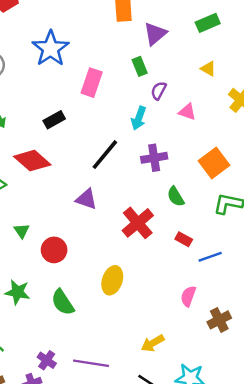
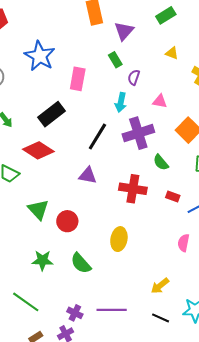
pink triangle: (187, 112) -> (160, 101), moved
black rectangle: (54, 120) -> (52, 114), size x1.5
purple cross: (154, 158) -> (138, 133), size x1.4
red cross: (138, 223) -> (133, 189), turned -32
green triangle: (22, 231) -> (38, 210), size x1.6

